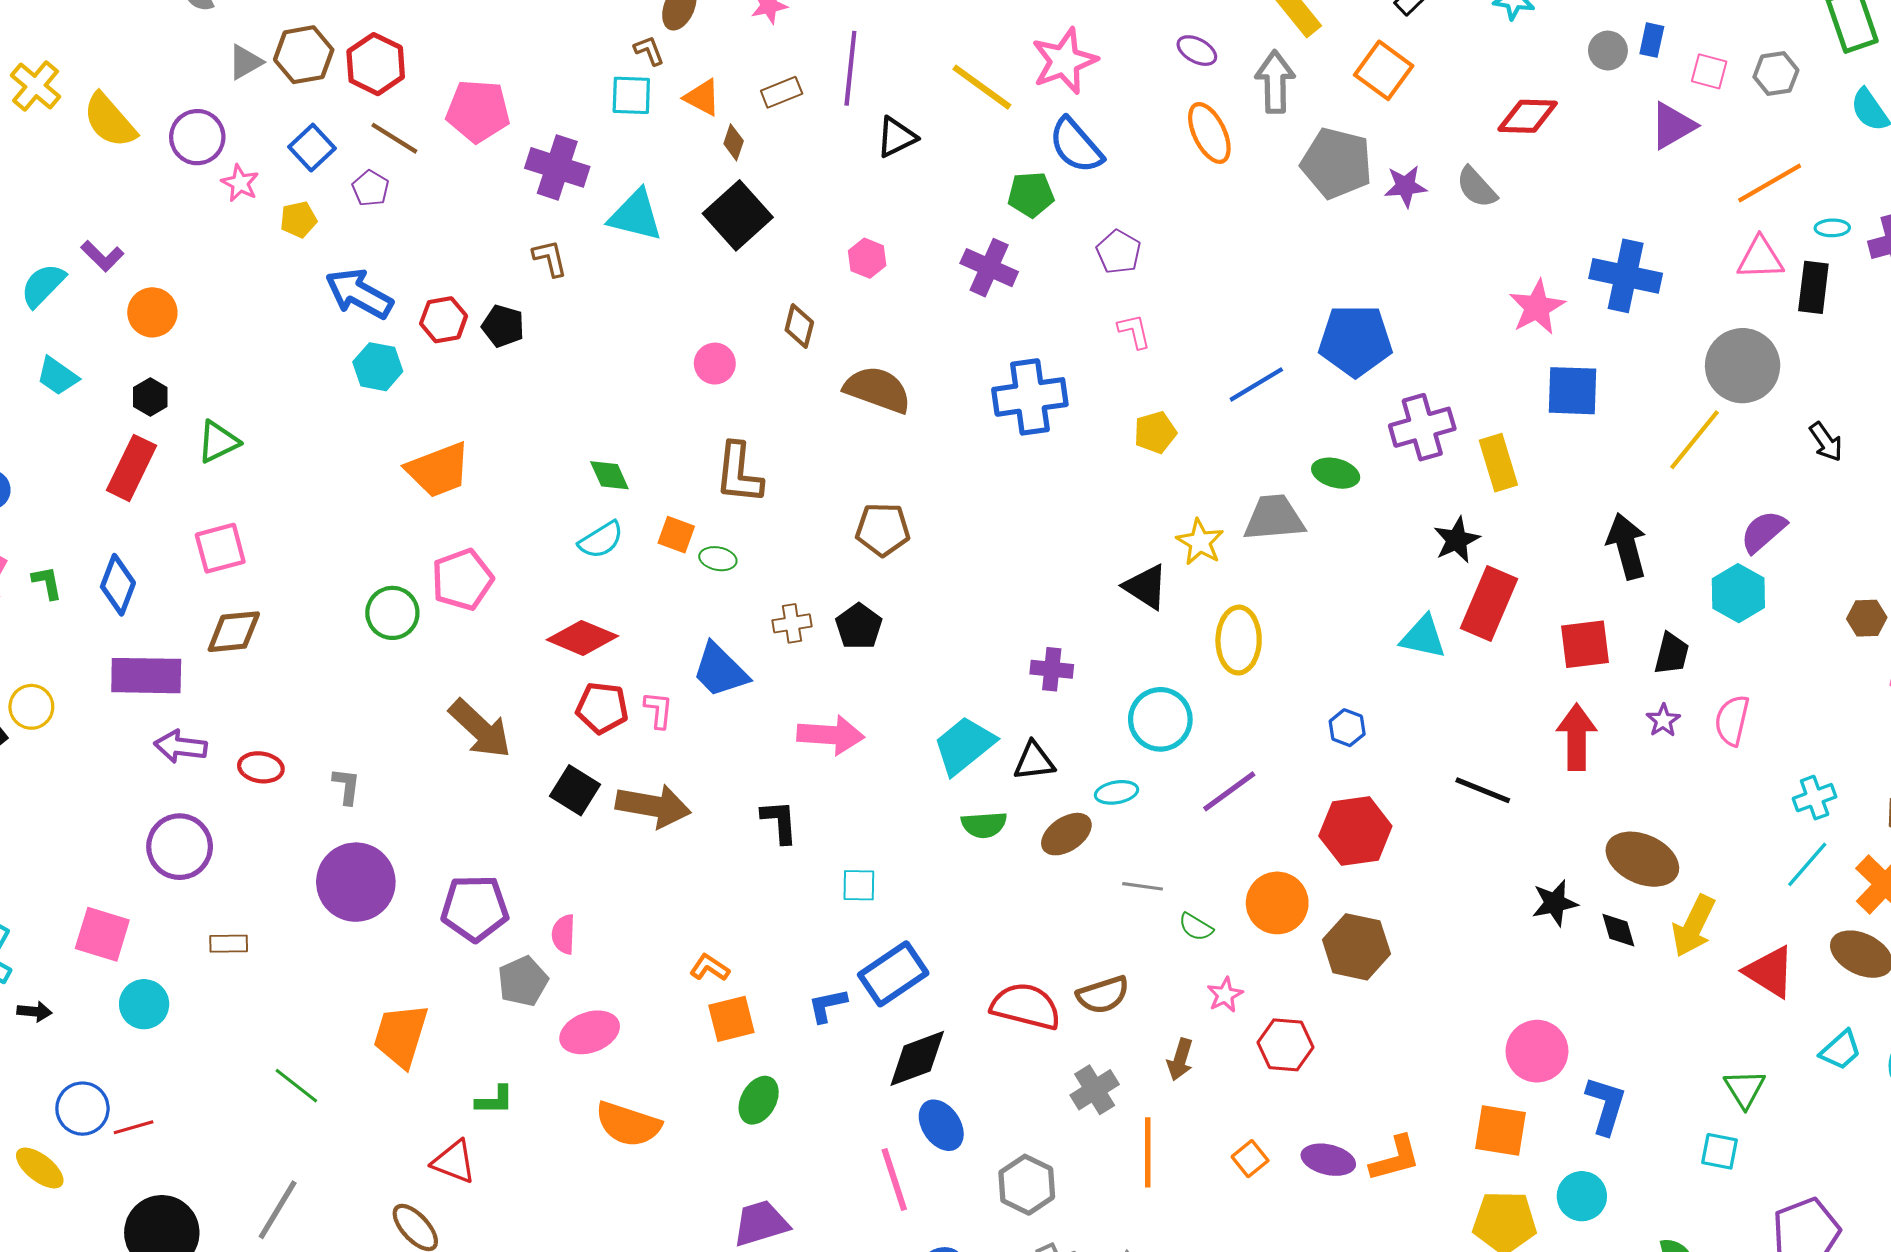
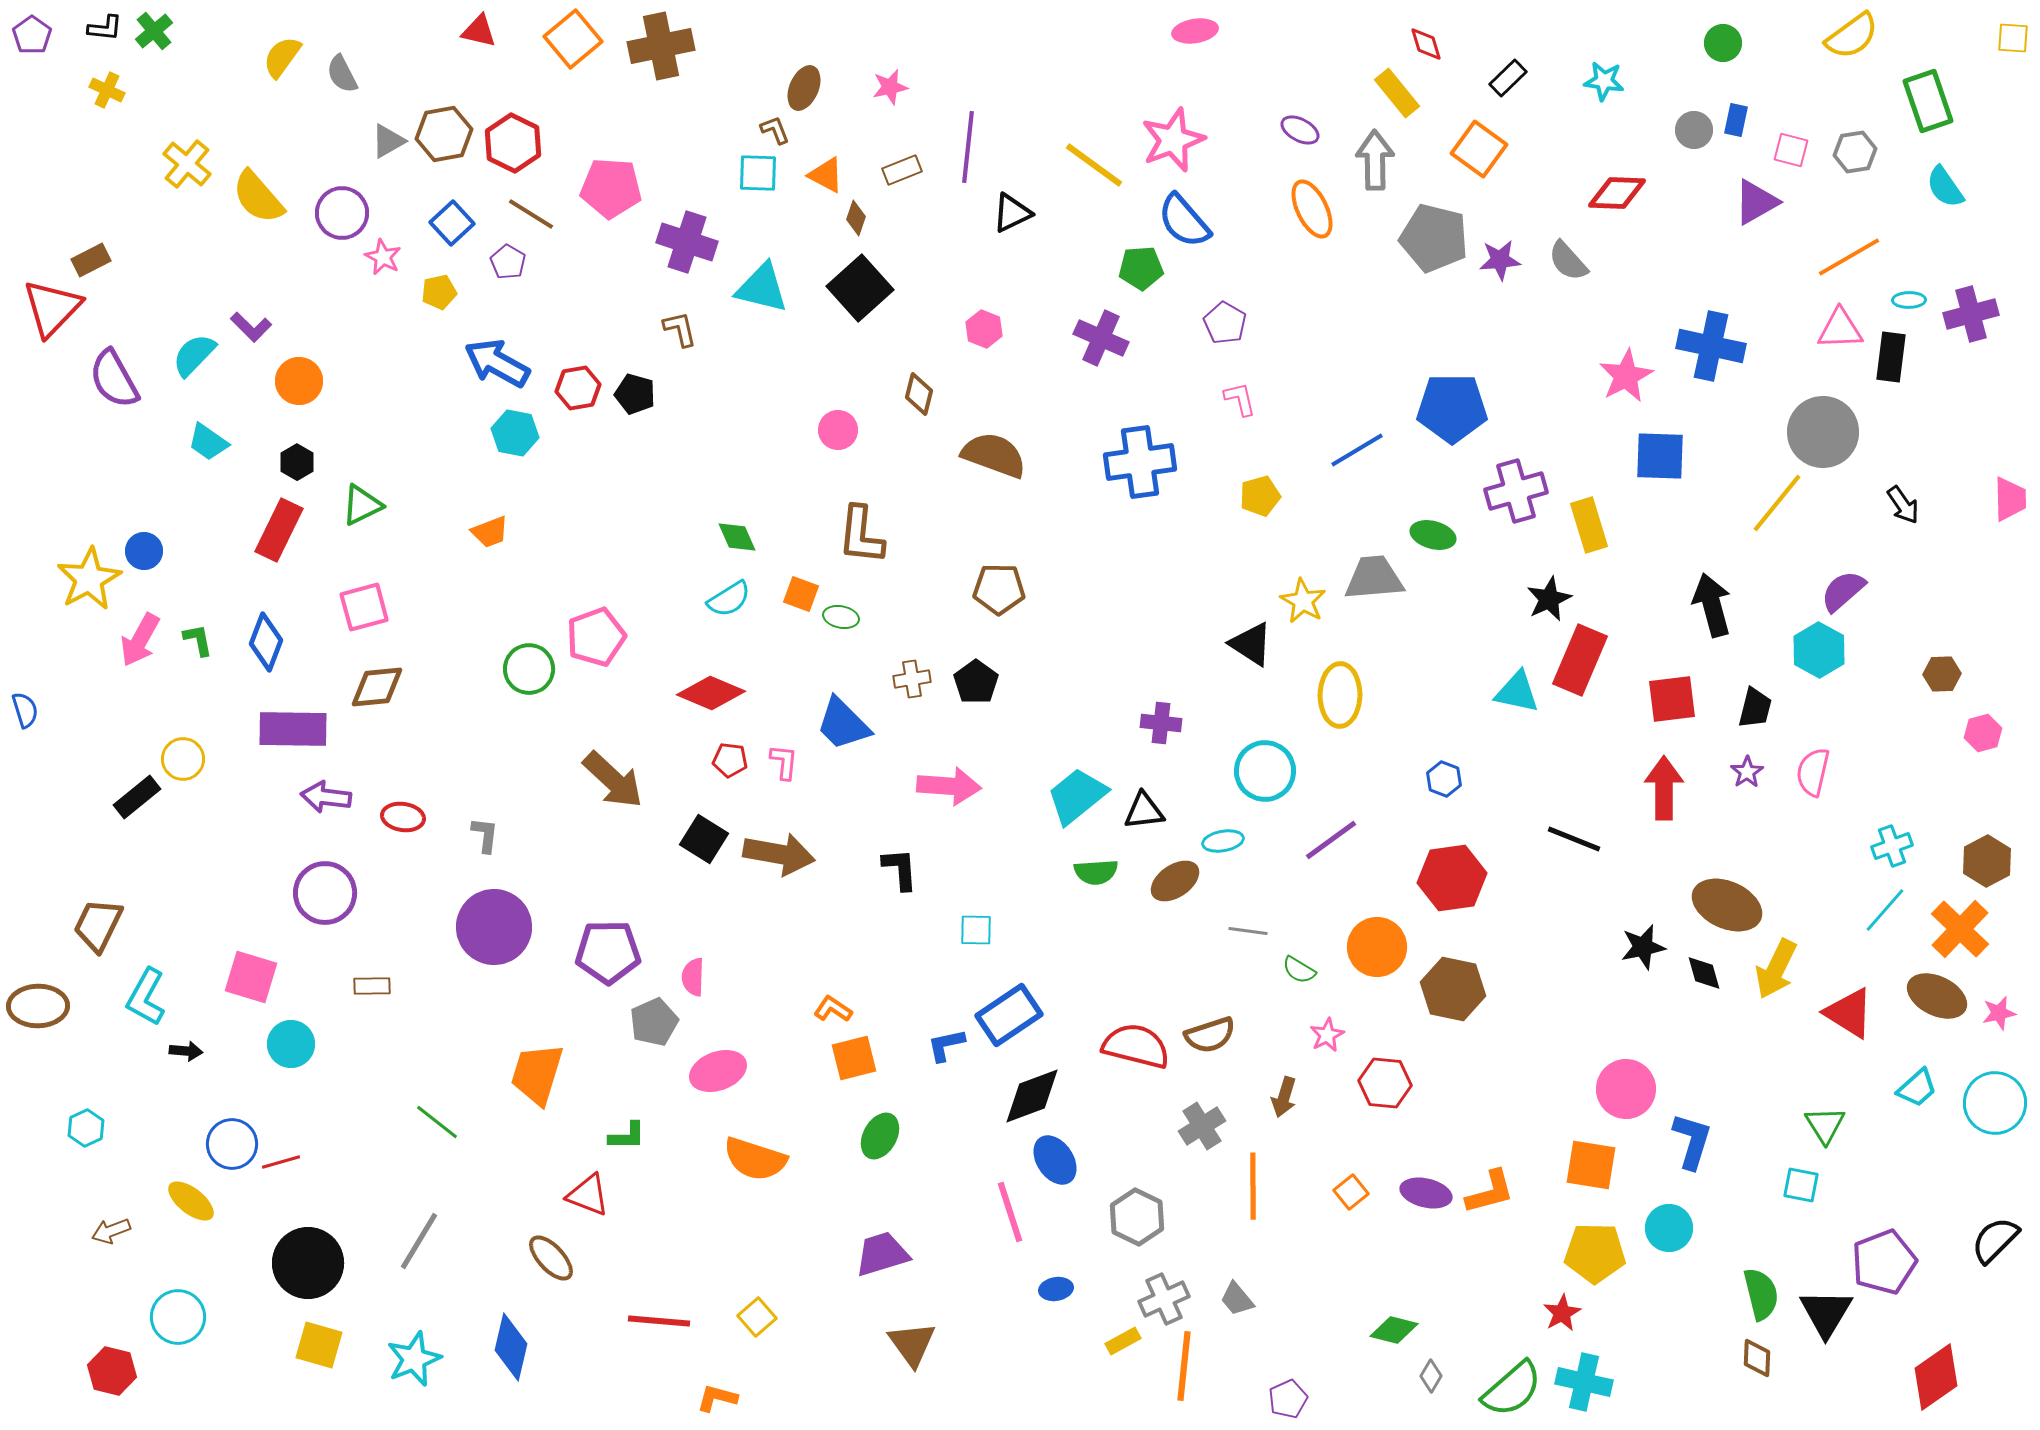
orange trapezoid: (438, 470) -> (490, 532), moved, size x0.6
red pentagon: (602, 708) -> (730, 760), size x0.7

